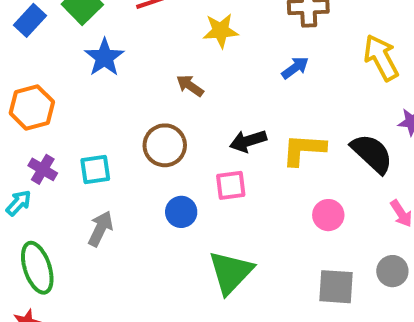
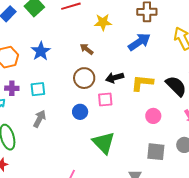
blue star: (104, 57) -> (41, 51), moved
blue arrow: (295, 68) -> (139, 42), size x1.6
brown circle: (165, 145) -> (84, 78), moved
purple cross: (43, 169) -> (12, 88), turned -32
green triangle: (231, 272) -> (104, 143), turned -30

